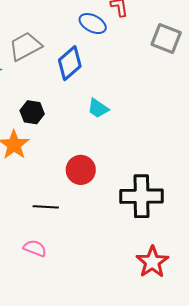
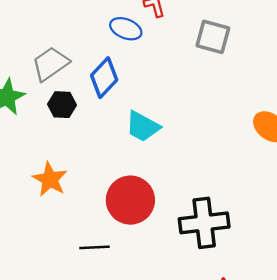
cyan trapezoid: (98, 108) -> (143, 127), size x1.4
black hexagon: (32, 112) -> (62, 105), moved
red circle: (81, 170) -> (130, 200), size x1.4

